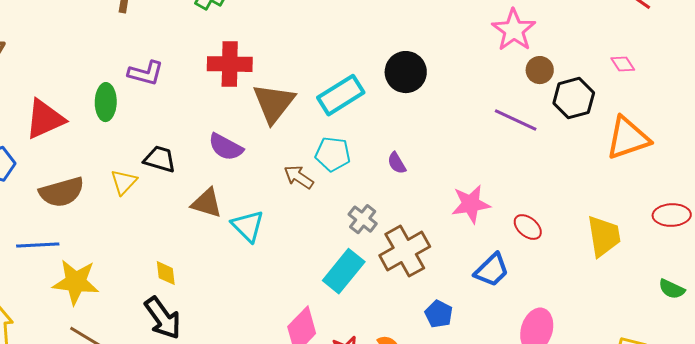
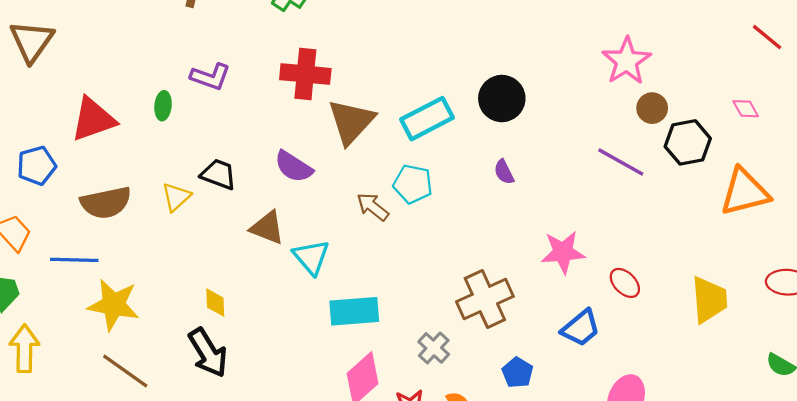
green ellipse: (106, 102) -> (163, 106), size x0.7
purple semicircle: (397, 163) -> (504, 172), moved
gray cross: (363, 219) -> (434, 348), moved
cyan rectangle: (344, 271) -> (354, 311), moved, turned 42

